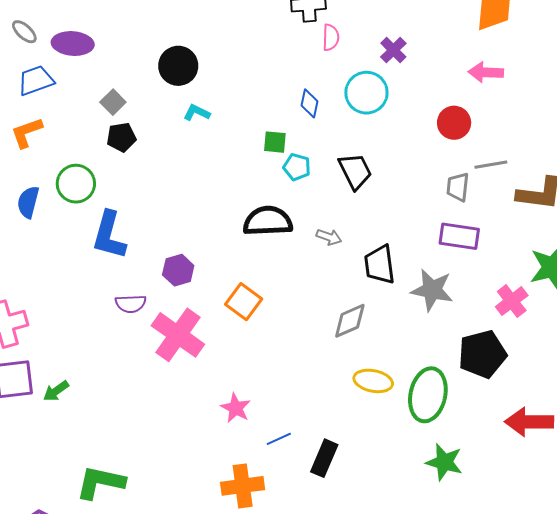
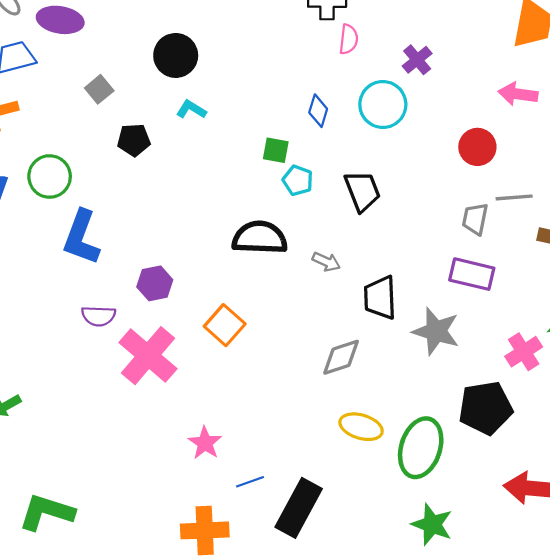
black pentagon: (121, 137) -> (134, 140), moved
black rectangle: (324, 458) -> (299, 508), size x1.4

